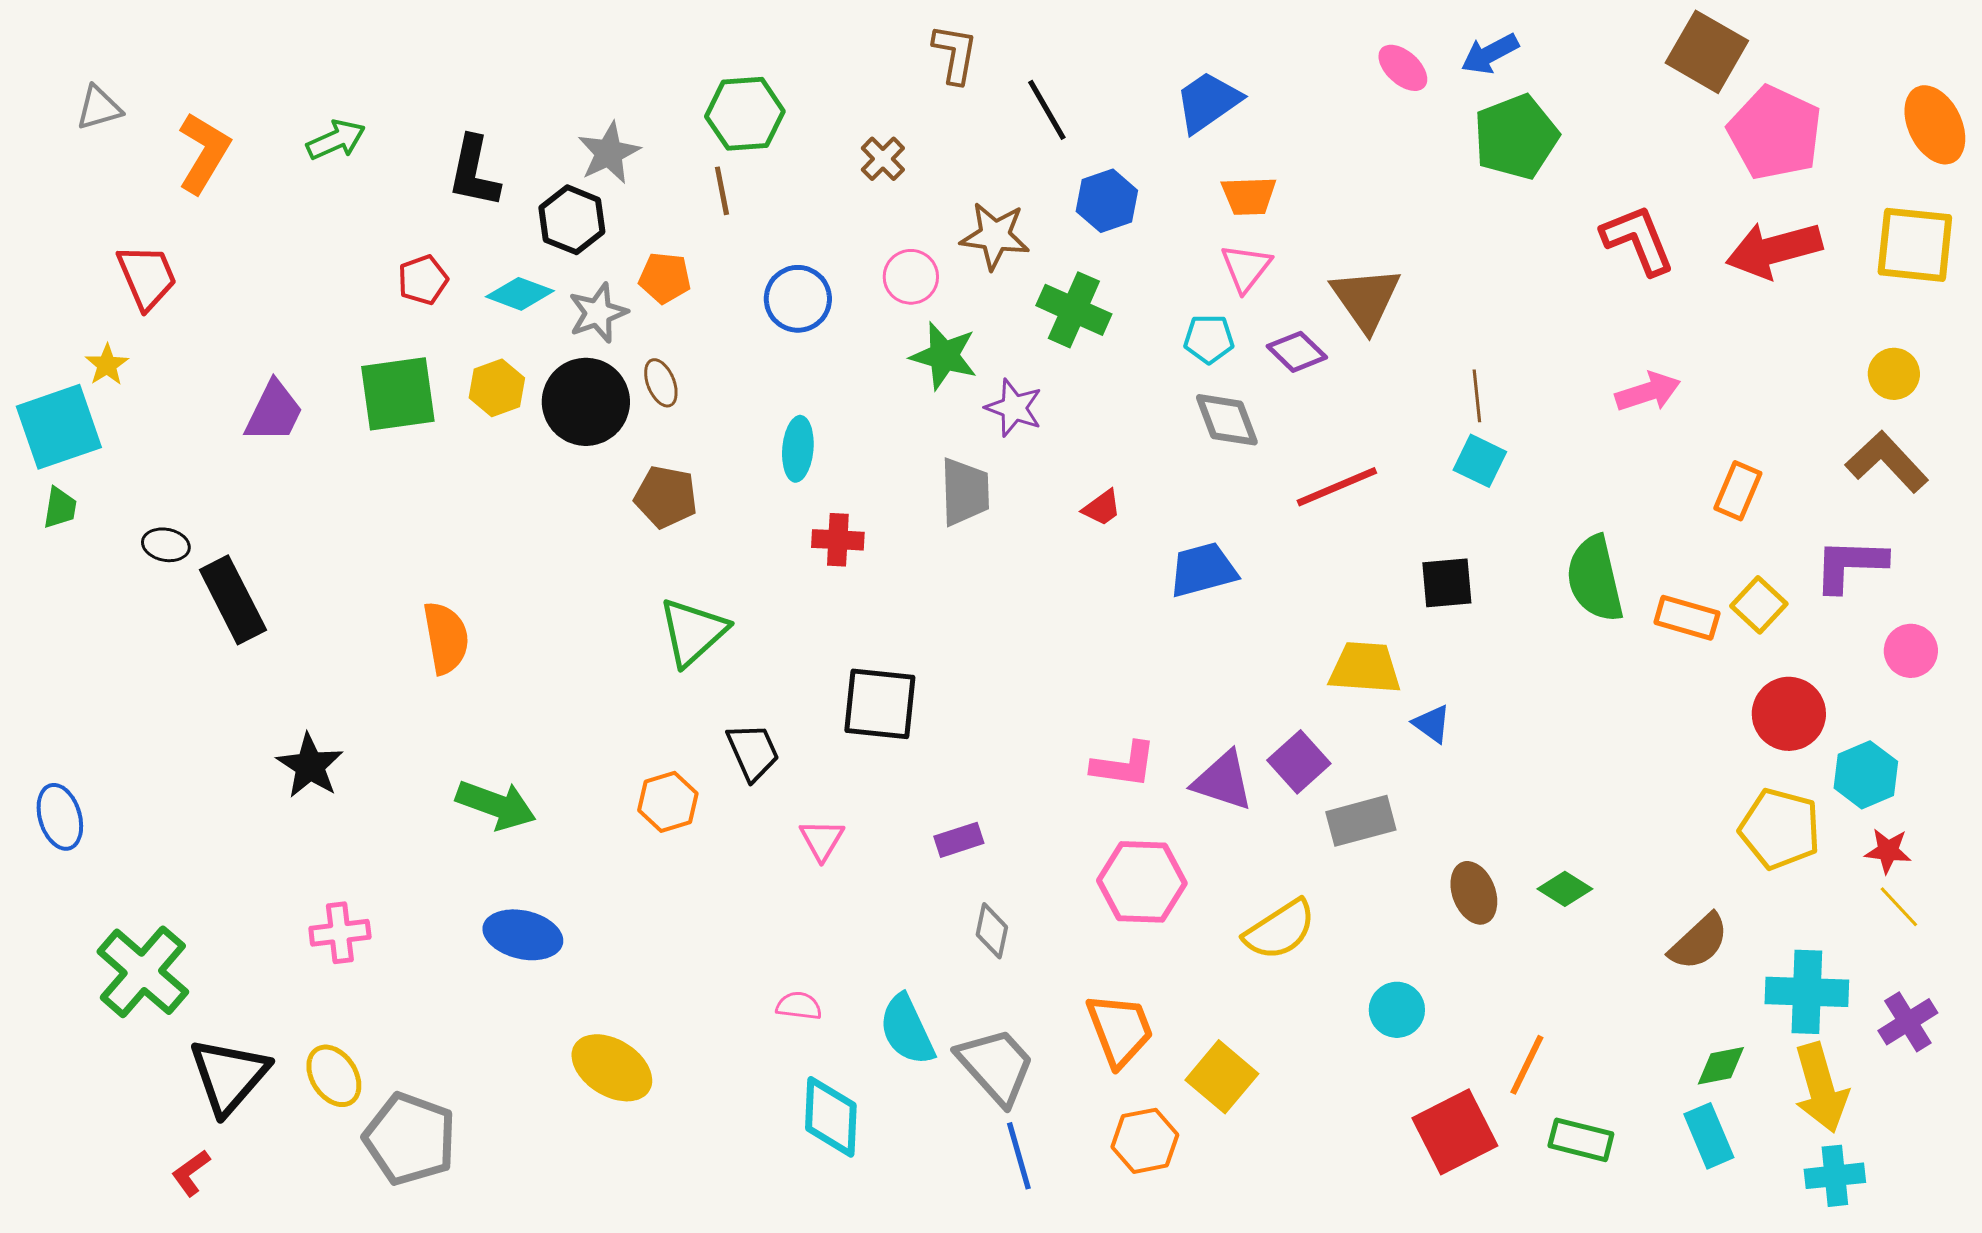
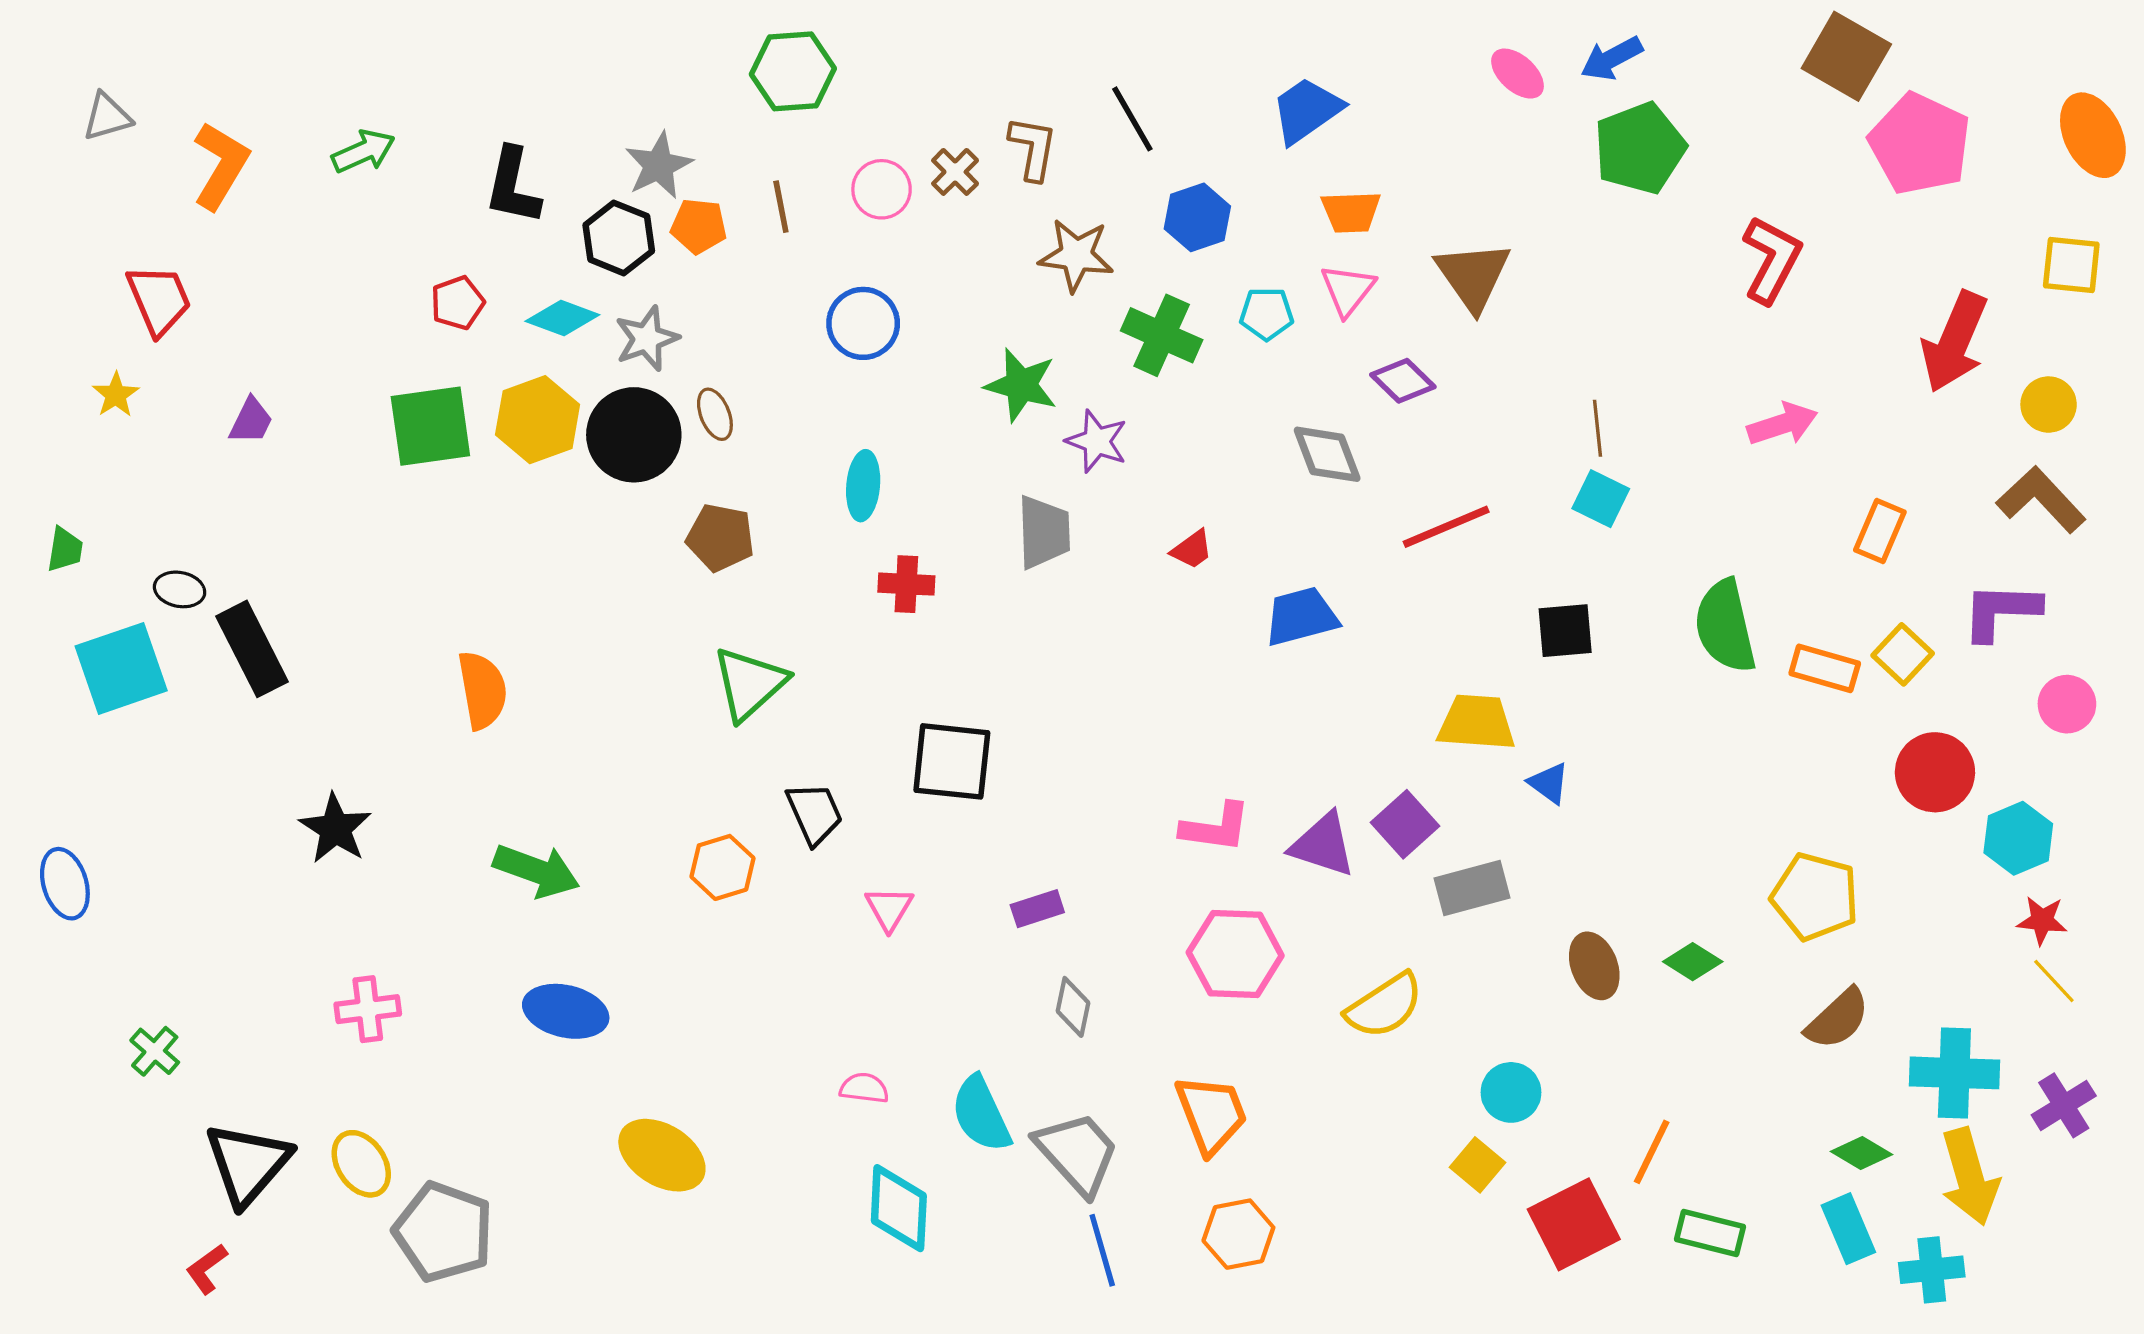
brown L-shape: (955, 54) -> (1033, 148), moved
green hexagon: (745, 114) -> (793, 71), moved
red L-shape: (1638, 240) -> (1772, 260), turned 50
yellow square: (1915, 245) -> (2071, 265), size x0.7
red arrow: (1774, 250) -> (1954, 342), moved, turned -52
pink circle: (911, 277) -> (882, 189), moved
orange pentagon: (665, 278) -> (699, 226), moved
brown triangle: (1366, 299) -> (1473, 276), moved
cyan pentagon: (1209, 339) -> (1267, 314), moved
yellow hexagon: (497, 388) -> (538, 420), size x1.4
purple trapezoid: (274, 412) -> (251, 421), moved, size x0.7
cyan square: (59, 427) -> (121, 668), moved
yellow pentagon: (1780, 829) -> (1815, 897), moved
green cross: (143, 972) -> (155, 1051), size x0.5
green diamond: (1721, 1066) -> (1861, 1153), turned 42
yellow square: (1222, 1077) -> (1477, 1165), moved, size x0.7
cyan cross: (1835, 1176) -> (1932, 1270), moved

